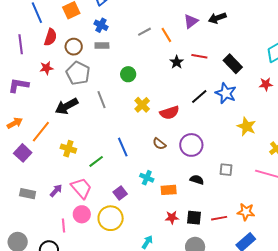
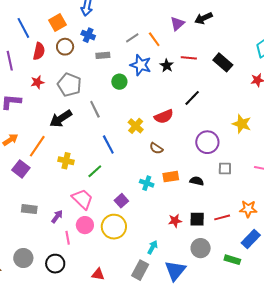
gray rectangle: (102, 45) -> (103, 55), moved
brown circle: (74, 47) -> (65, 47), moved
blue star: (226, 93) -> (141, 65), moved
yellow cross: (142, 105) -> (136, 126), moved
purple circle: (191, 145) -> (207, 142), moved
blue line: (123, 147) -> (108, 144), moved
orange rectangle: (169, 190) -> (171, 177), moved
purple arrow: (56, 191) -> (57, 217), moved

